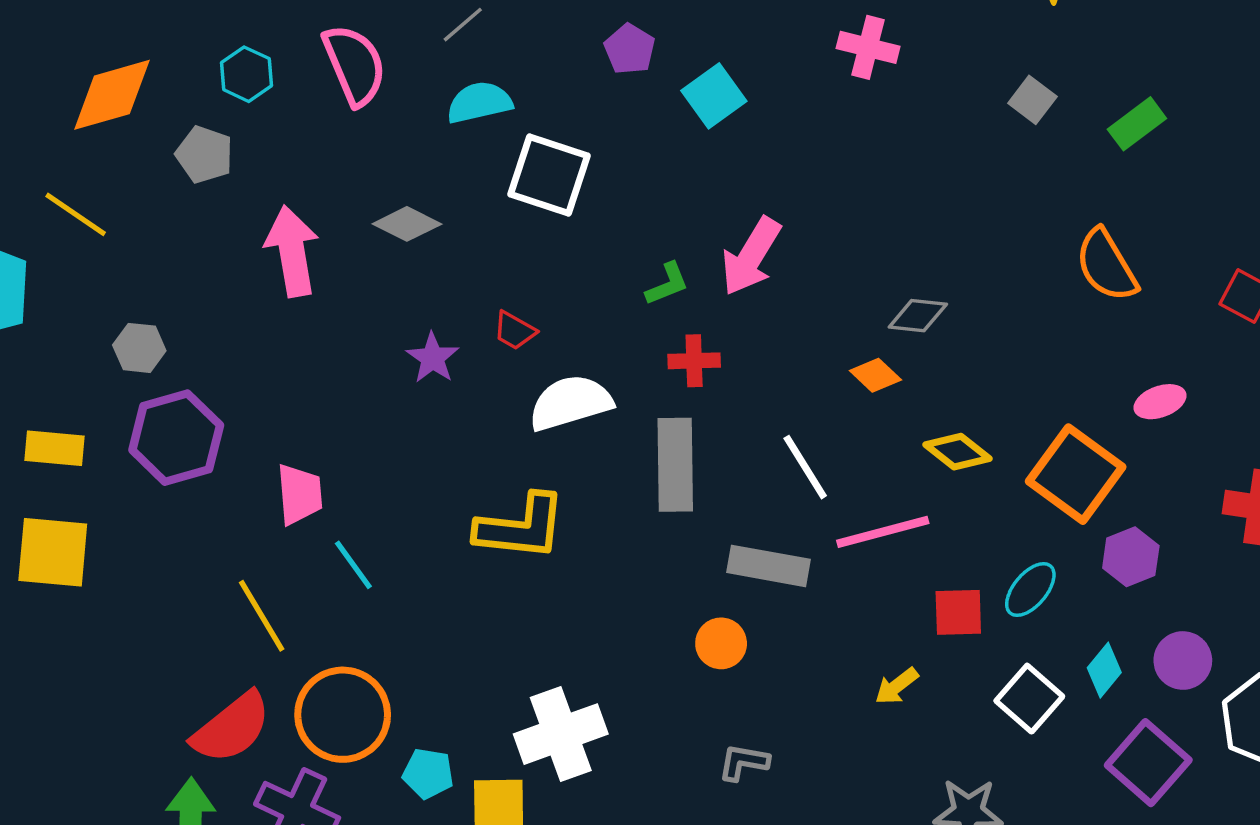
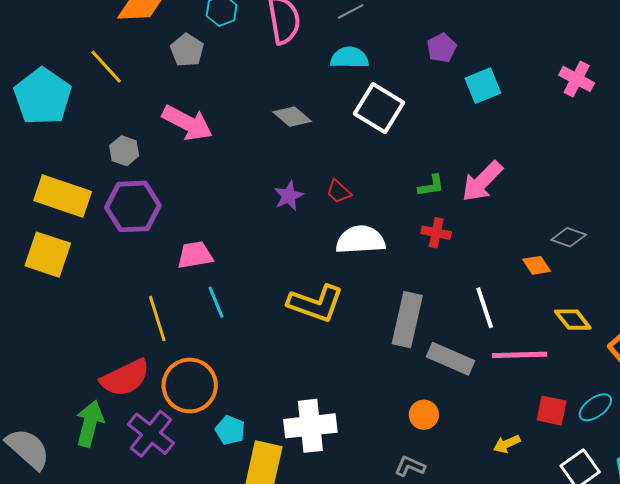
pink arrow: (292, 251) -> (187, 123), moved, turned 114
yellow rectangle: (54, 448) -> (63, 196), size x1.6
gray rectangle: (675, 465) -> (407, 320), moved
pink trapezoid: (299, 494) -> (195, 255), turned -108
orange circle: (721, 643) -> (424, 415), moved

